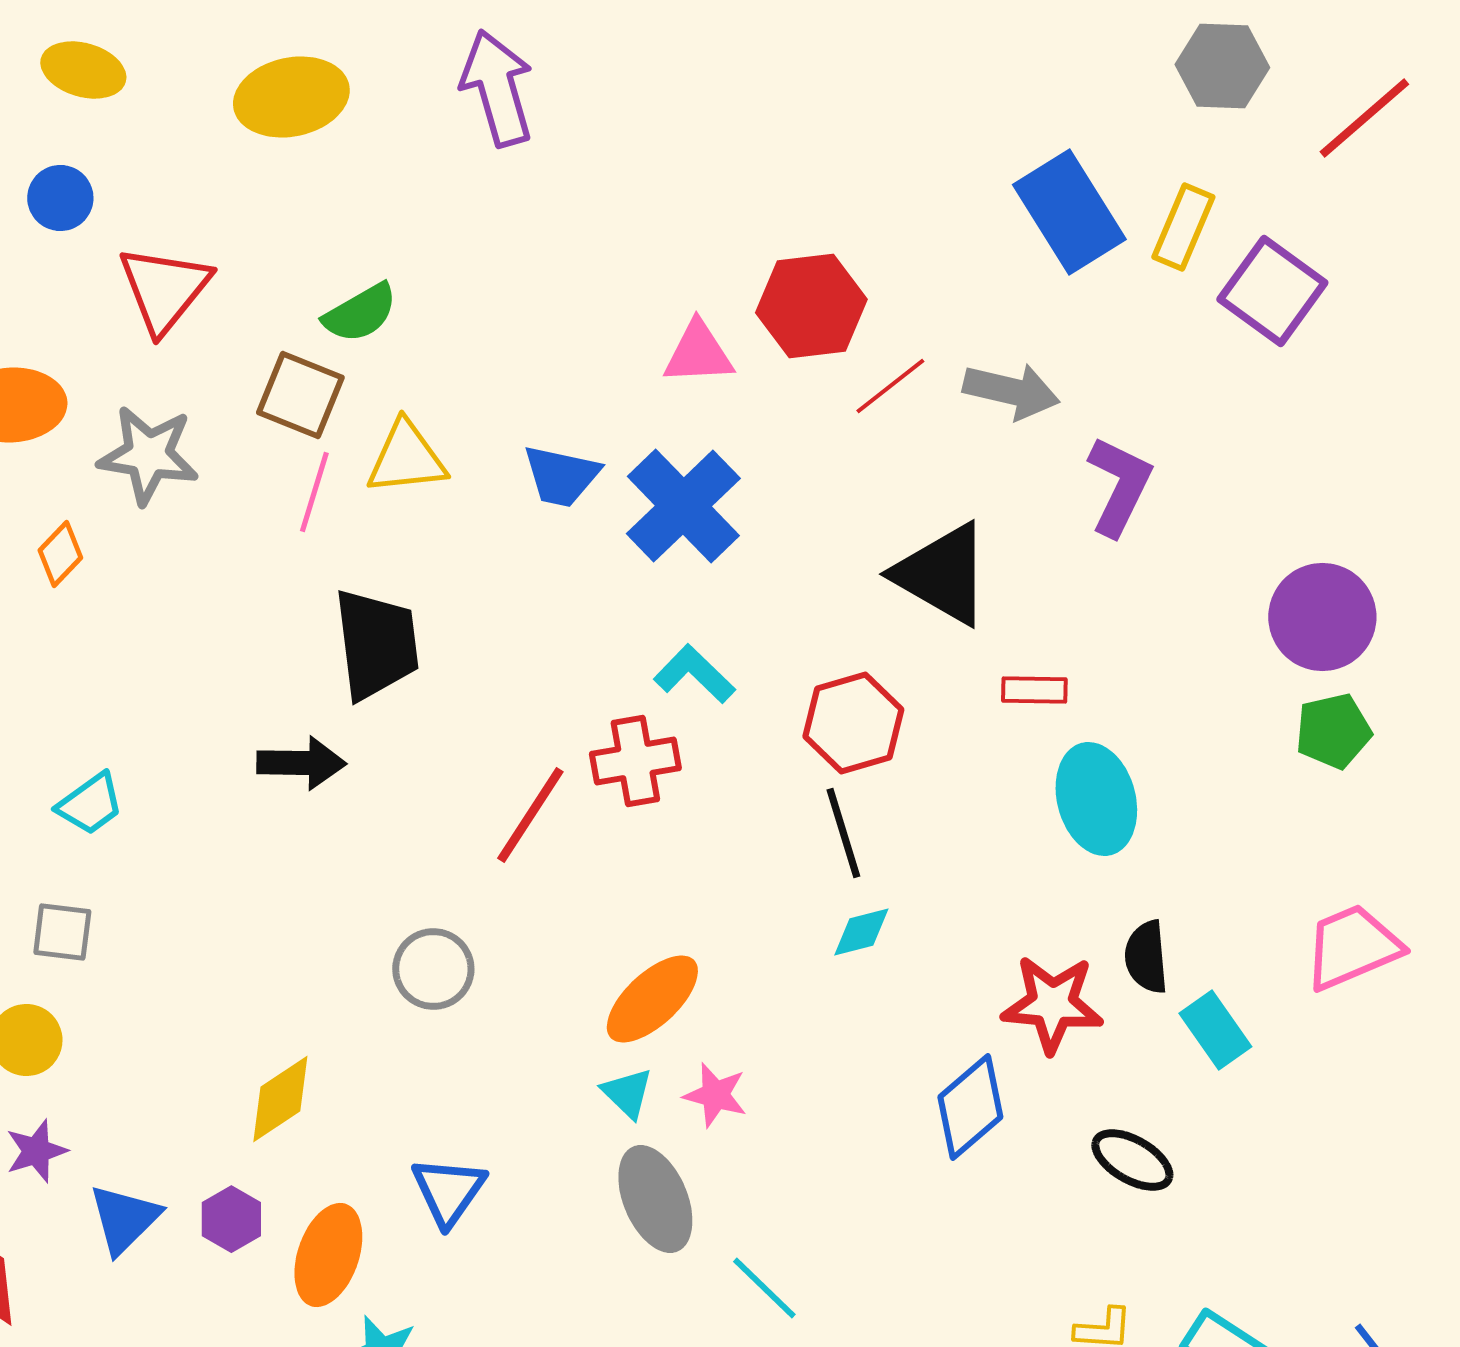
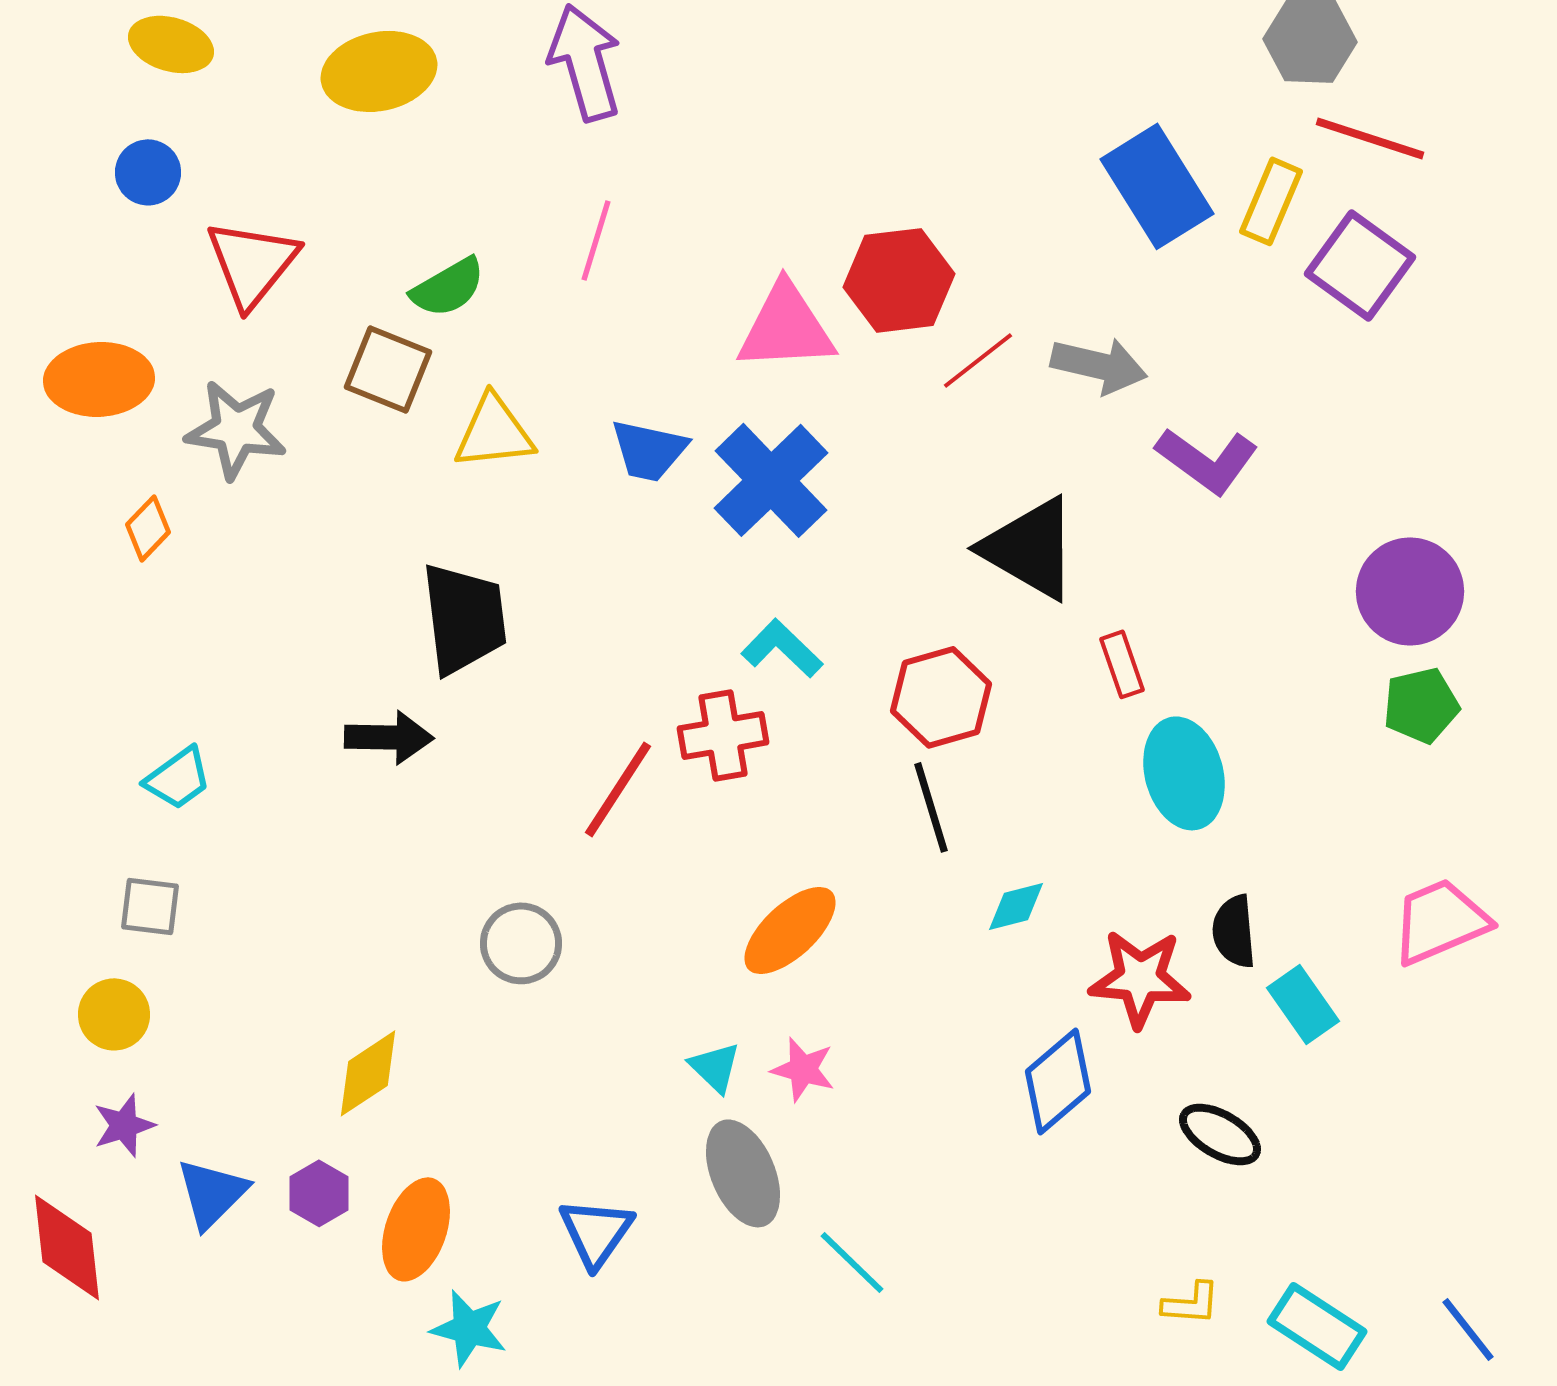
red line: (1364, 118) -> (1370, 138), moved, turned 59
pink triangle: (698, 353) -> (786, 327), size x1.4
purple L-shape: (1119, 486) -> (1207, 460), turned 100
pink line: (314, 492) -> (596, 240), moved
red rectangle: (1034, 690) -> (1122, 664), turned 70
cyan diamond: (861, 932) -> (1016, 906), moved
orange ellipse: (652, 999) -> (790, 930), moved
blue triangle: (448, 1191) -> (596, 1232), moved

